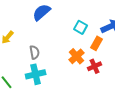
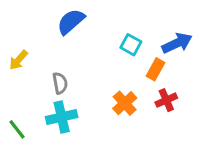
orange cross: (77, 56) -> (125, 103), moved
red cross: (95, 66) -> (166, 100), moved

